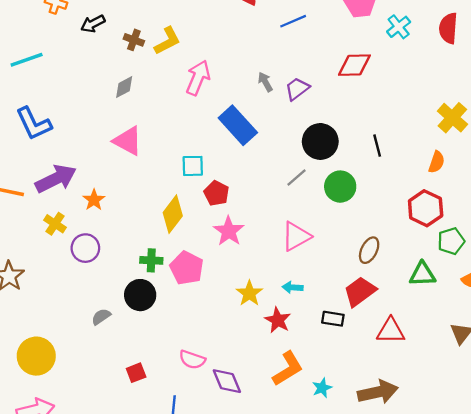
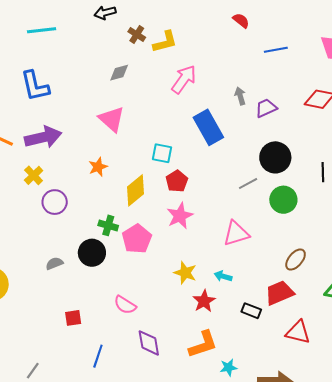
orange star: (94, 200) -> (98, 167), moved
yellow star: (249, 293) -> (185, 273), turned -30
pink semicircle: (192, 360) -> (125, 305), moved

